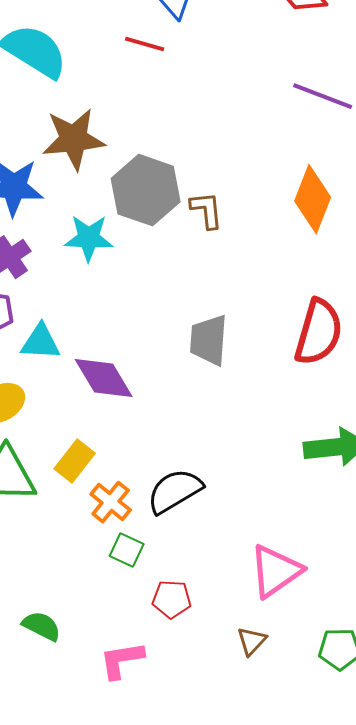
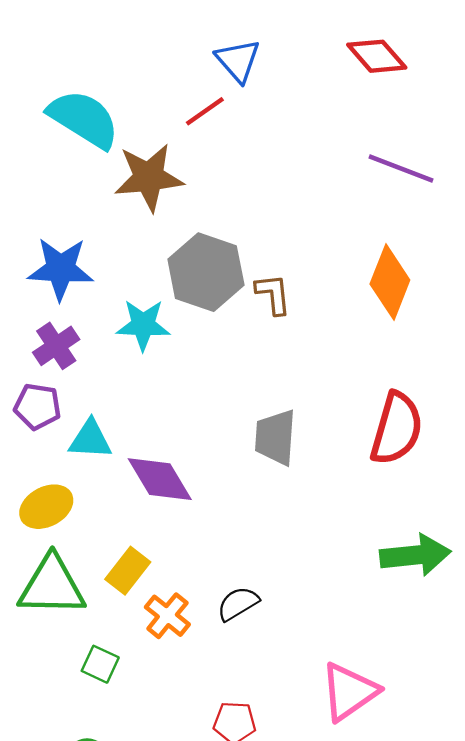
red line: (145, 44) -> (205, 111), turned -51
brown star: (74, 139) -> (149, 177), moved
black semicircle: (175, 491) -> (238, 604), size x0.7
green square: (127, 550) -> (100, 664), moved

